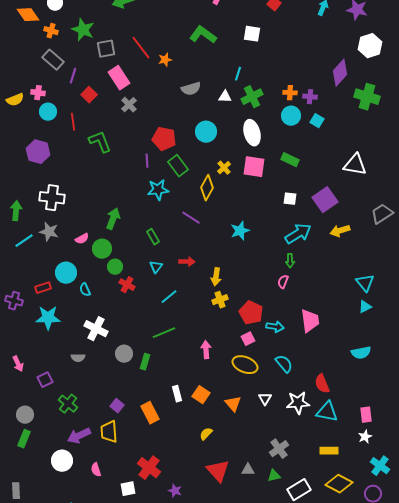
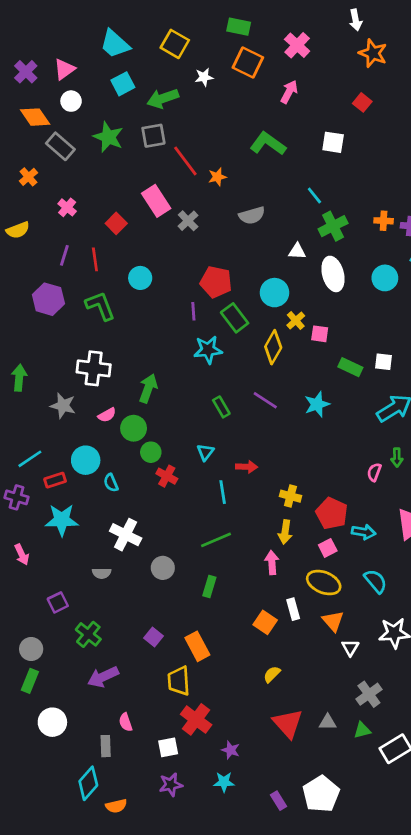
orange cross: (51, 31) -> (28, 177), moved, turned 32
gray square: (106, 49) -> (153, 136), moved
gray rectangle: (53, 60) -> (60, 146), moved
cyan line: (238, 74) -> (314, 195), turned -56
purple line: (73, 76) -> (64, 255), moved
pink cross: (38, 93) -> (67, 207), moved, turned 32
white triangle: (225, 97) -> (297, 251), moved
gray cross: (129, 105) -> (188, 221), moved
cyan circle: (48, 112) -> (140, 278), moved
cyan circle: (291, 116) -> (385, 278), moved
cyan circle: (206, 132) -> (274, 293), moved
green L-shape: (100, 142) -> (100, 306), moved
green rectangle: (290, 160) -> (350, 367), moved
pink square: (254, 167) -> (320, 334), moved, size x0.6
white cross: (52, 198) -> (94, 368), moved
purple line: (191, 218) -> (265, 400), moved
green rectangle: (153, 237) -> (221, 407), moved
cyan line: (24, 241) -> (30, 459), moved
green arrow: (290, 261) -> (397, 457), moved
red arrow: (187, 262) -> (247, 467), moved
yellow arrow: (216, 277) -> (285, 532), moved
cyan line: (169, 297) -> (223, 492), turned -60
yellow cross: (220, 300) -> (290, 496), turned 35
green rectangle: (145, 362) -> (209, 586), moved
pink arrow: (18, 364) -> (22, 555), moved
white rectangle: (177, 394) -> (293, 609), moved
white triangle: (265, 399) -> (350, 648), moved
orange triangle: (233, 404) -> (333, 621), moved
yellow trapezoid: (109, 432) -> (179, 681), moved
white circle: (62, 461) -> (52, 722), moved
gray rectangle: (16, 491) -> (106, 746), moved

